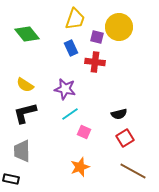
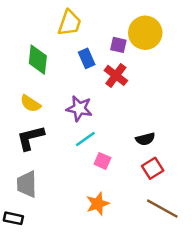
yellow trapezoid: (75, 19) -> (70, 23), moved
green diamond: (27, 34) -> (38, 60), moved, turned 45
red cross: (95, 62) -> (116, 75), turned 30

